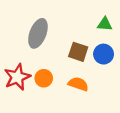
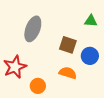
blue circle: (104, 54) -> (90, 56), moved
orange circle: (44, 78) -> (38, 86), moved

